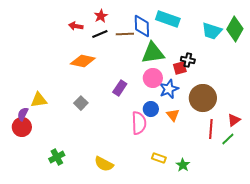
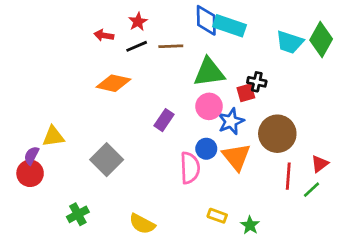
blue diamond: (142, 26) -> (206, 20), moved
gray square: (81, 103) -> (107, 160), moved, size x1.6
orange triangle: (173, 115) -> (236, 157), size x1.6

